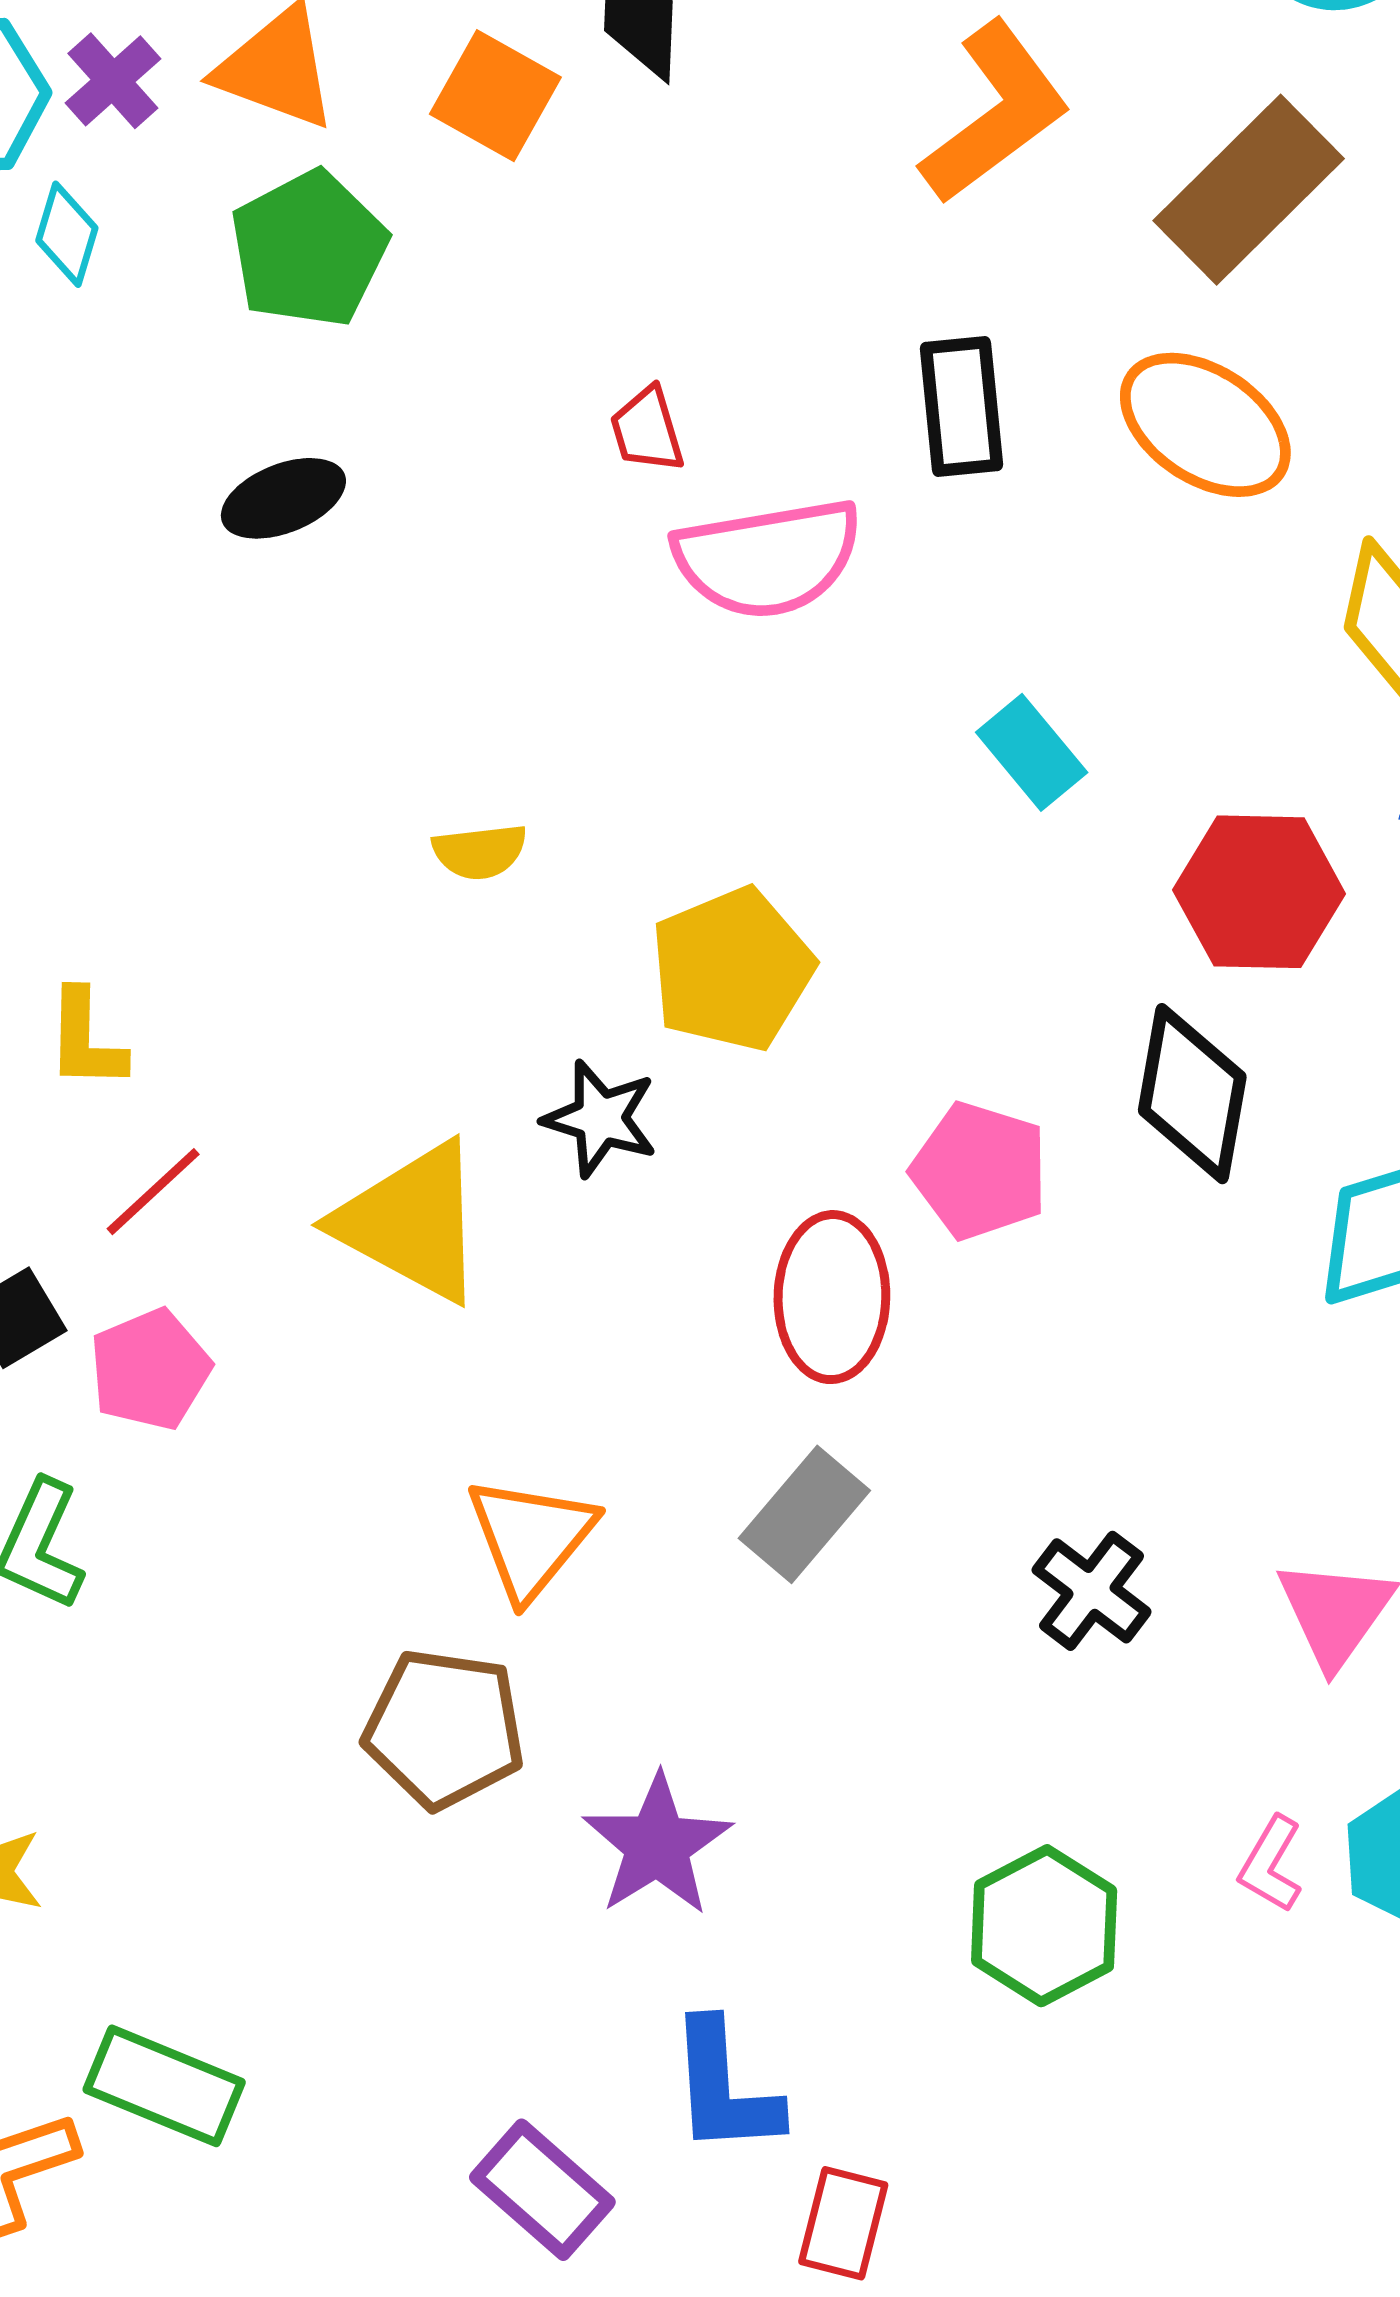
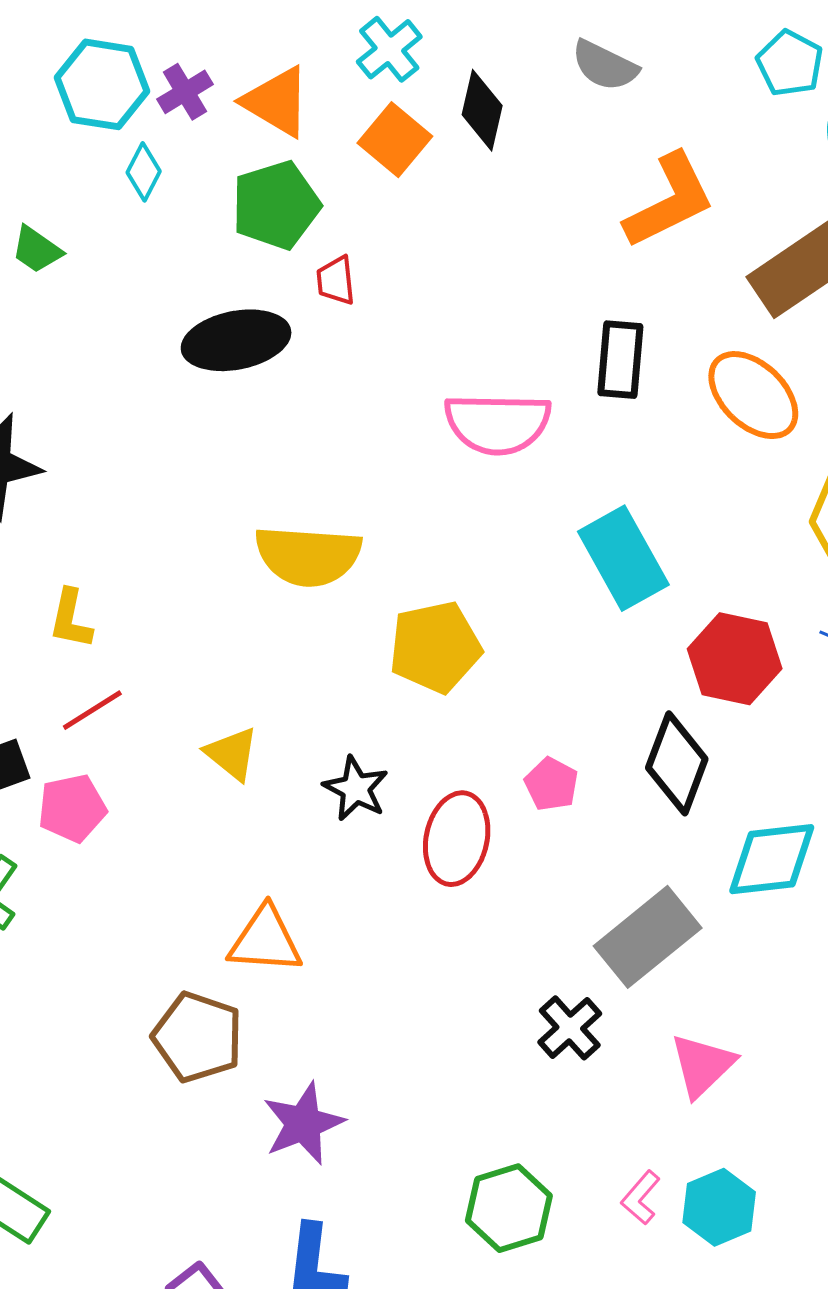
red trapezoid: (647, 430) -> (336, 281), moved
black ellipse: (283, 498) -> (236, 340), size x1.5
cyan rectangle: (1032, 752) -> (623, 558), size x1.6
yellow semicircle: (480, 852) -> (308, 556), size x2.0
black star: (600, 1119) -> (356, 789), moved
pink pentagon: (980, 1171) -> (551, 784), size x0.7
yellow triangle: (411, 1222) -> (232, 754), size x0.6
gray rectangle: (804, 1514) -> (648, 937), moved, size x1.4
orange triangle: (531, 1537) -> (265, 940), turned 44

